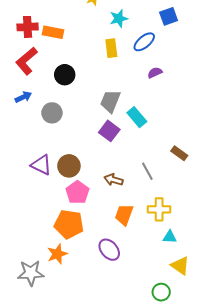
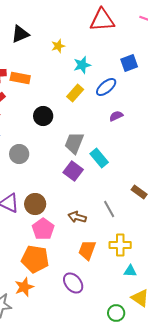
yellow rectangle: (111, 48) -> (75, 93), turned 48
black circle: (65, 75) -> (43, 116), moved
green circle: (161, 292) -> (116, 313), moved

